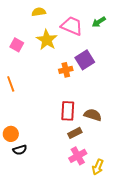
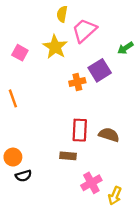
yellow semicircle: (39, 12) -> (62, 14), moved, turned -72
green arrow: (99, 22) -> (125, 48), moved
pink trapezoid: (72, 26) -> (84, 30), turned -65
brown rectangle: (75, 133) -> (68, 156), moved, turned 32

